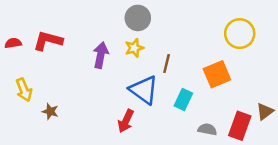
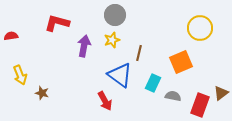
red L-shape: (48, 41) -> (57, 23), moved
red arrow: (126, 121) -> (105, 101), turned -54
gray semicircle: (207, 129) -> (173, 96), moved

